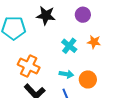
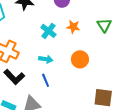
orange circle: (88, 79) -> (80, 59), moved

